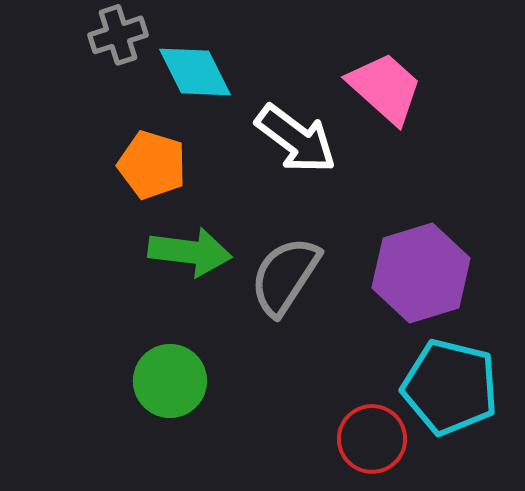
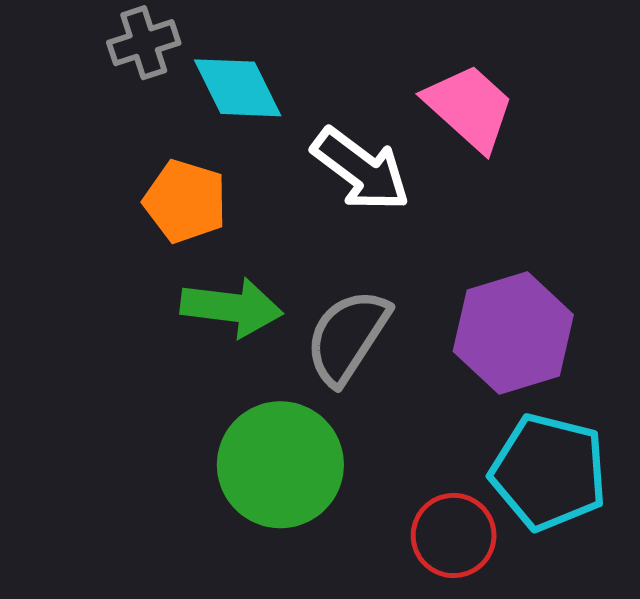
green circle: (170, 381) -> (280, 465), moved, size x1.4

